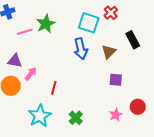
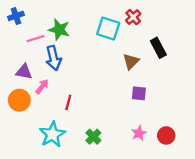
green star: (46, 24) -> (59, 30), turned -30
blue arrow: (81, 49) -> (54, 58), moved
red circle: (138, 107) -> (166, 135), moved

